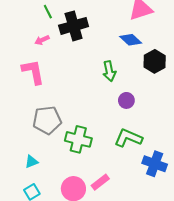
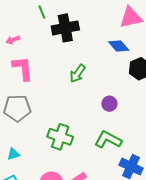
pink arrow: (42, 40) -> (13, 40), moved
green arrow: (109, 71) -> (78, 73), moved, turned 42
gray pentagon: (47, 120) -> (17, 108), moved

